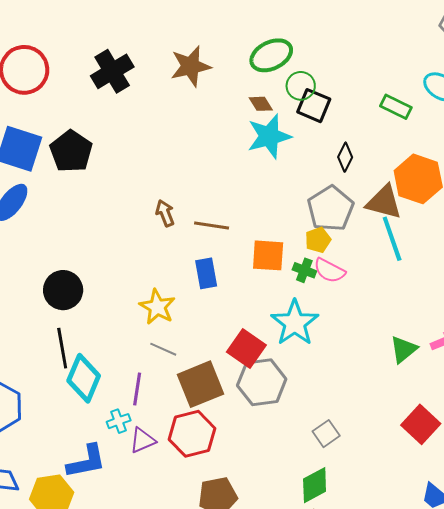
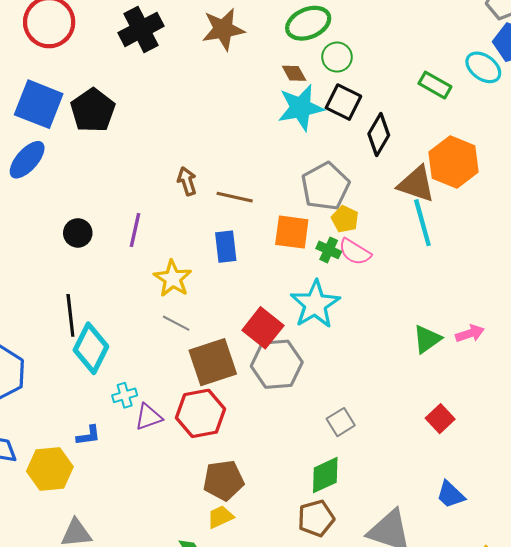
black square: (314, 106) -> (343, 102), moved
black diamond: (345, 157) -> (379, 134), size x1.4
gray pentagon: (331, 209) -> (325, 186), moved
yellow pentagon: (318, 240) -> (345, 219), turned -30
black circle: (63, 290) -> (78, 233), moved, size x0.7
purple line: (137, 389) -> (135, 230), moved
red square: (421, 424) -> (440, 419), size x0.7
blue L-shape: (86, 461) -> (88, 435), size x0.6

